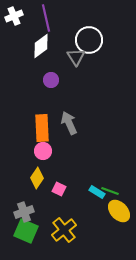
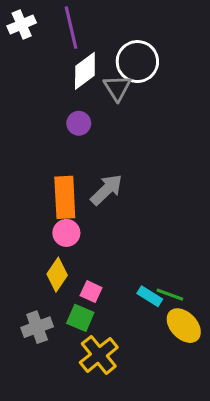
white diamond: (41, 46) -> (85, 71), moved
gray arrow: (69, 123) -> (107, 190), turned 70
green square: (26, 231) -> (80, 318), moved, size x0.7

